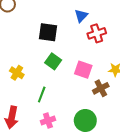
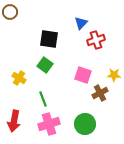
green square: (53, 61) -> (45, 65), moved
green line: (42, 95) -> (43, 99), turned -42
pink cross: (48, 120) -> (49, 124), size x1.5

